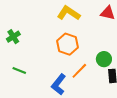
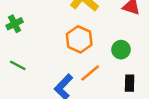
green circle: (104, 59) -> (121, 50), moved

